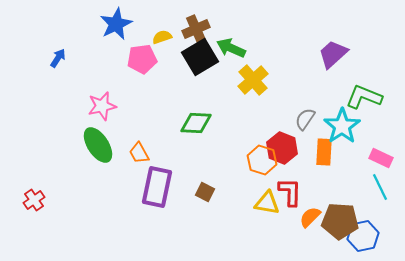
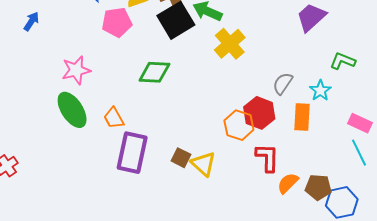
green L-shape: (364, 97) -> (343, 61), size x0.7
green diamond: (196, 123) -> (154, 72), moved
cyan star: (342, 126) -> (320, 91), size x0.6
yellow triangle: (267, 203) -> (203, 164), moved, turned 32
brown pentagon: (340, 221) -> (318, 187), size x0.7

